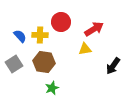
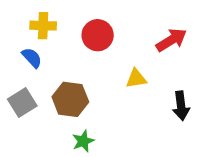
red arrow: (94, 29) -> (171, 40), moved
yellow cross: (40, 35) -> (43, 26), moved
black arrow: (113, 66) -> (181, 106), turned -42

